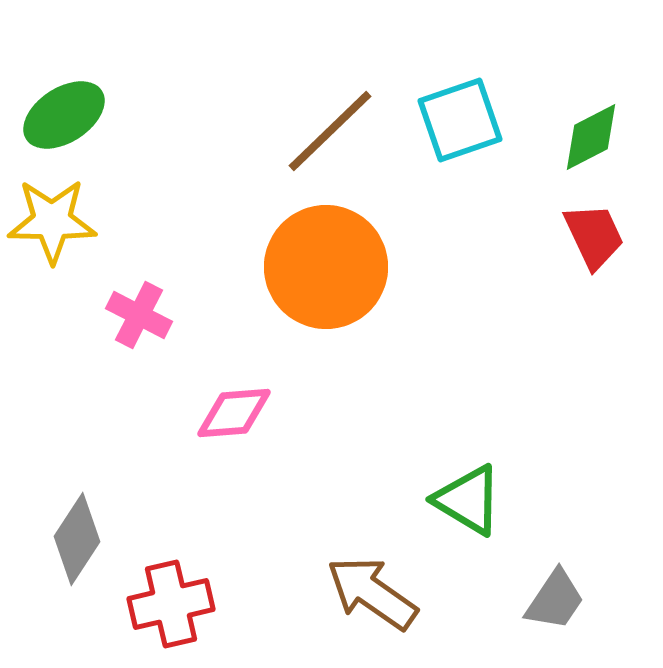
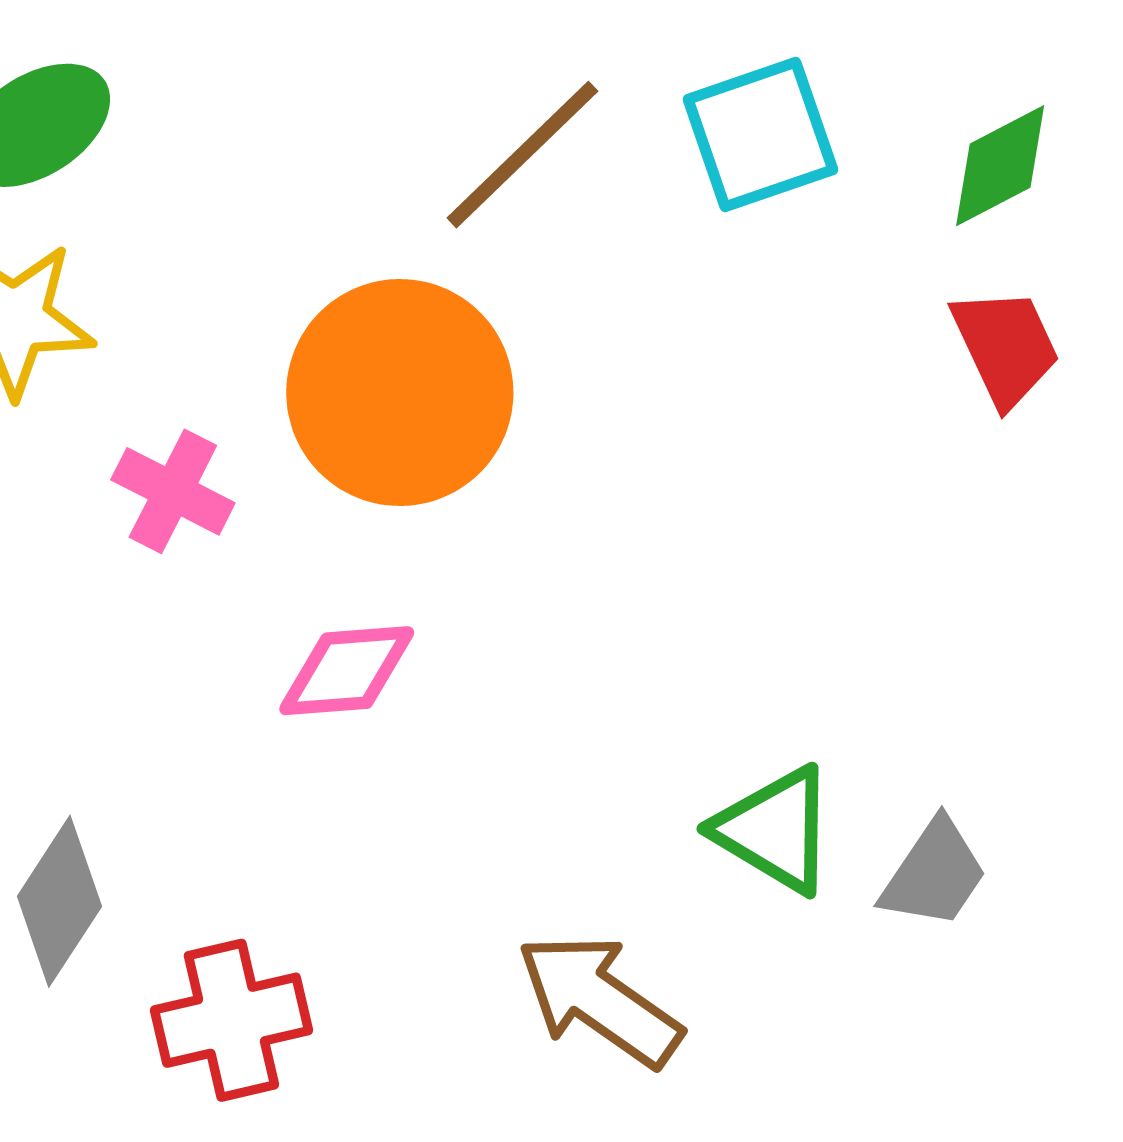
orange circle: (326, 267) -> (400, 393), moved
gray trapezoid: (555, 600) -> (934, 874), moved

